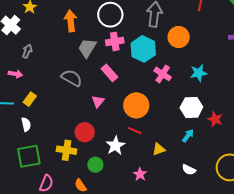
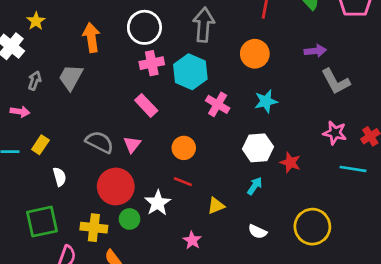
orange circle: (179, 37) -> (255, 54), moved
gray trapezoid: (87, 48) -> (71, 77), moved
gray semicircle: (72, 78) -> (100, 142), moved
orange circle: (136, 105) -> (184, 148), size x0.7
white semicircle: (26, 124) -> (60, 177), moved
red circle: (85, 132) -> (116, 186), size x1.4
yellow cross: (67, 150) -> (94, 228), moved
green circle: (95, 165) -> (129, 219), moved

